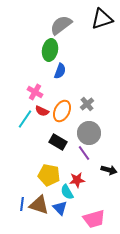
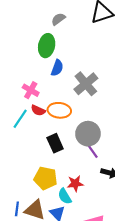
gray semicircle: (61, 25) -> (58, 19), size x0.6
gray cross: (87, 104) -> (86, 84), moved, size x1.6
orange ellipse: (62, 111) -> (59, 110), turned 70
black rectangle: (58, 142) -> (55, 143), turned 36
purple line: (84, 153) -> (92, 151), moved

